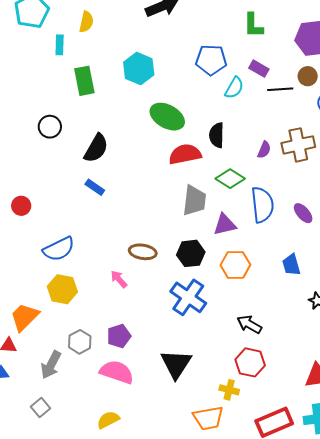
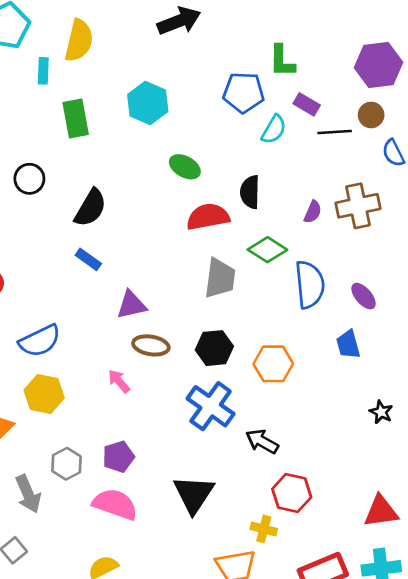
yellow semicircle: (86, 22) -> (79, 41), size x1.5
green L-shape: (253, 25) -> (282, 61), moved
green ellipse: (167, 117) -> (185, 167), size x0.7
purple triangle: (225, 225) -> (131, 305), moved
blue trapezoid: (291, 265) -> (348, 344), moved
black arrow: (249, 324) -> (262, 441), moved
gray arrow: (51, 365) -> (28, 494), turned -52

